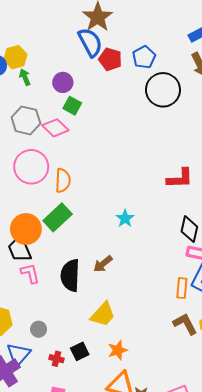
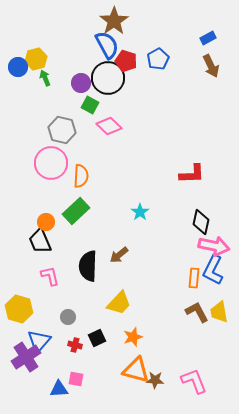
black circle: (163, 90) -> (108, 78), moved
gray hexagon: (26, 120) -> (62, 130), moved
pink diamond: (55, 128) -> (109, 126), moved
orange circle: (26, 229) -> (46, 222), size x0.6
pink L-shape: (30, 273) -> (50, 276), moved
gray circle: (39, 329) -> (68, 317), moved

